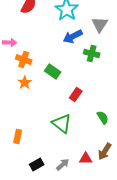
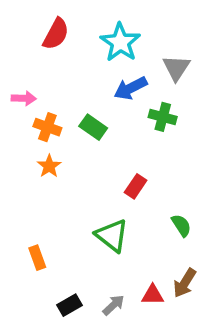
green rectangle: (53, 72) -> (93, 127), moved
orange rectangle: (18, 136) -> (37, 258), turned -32

